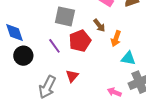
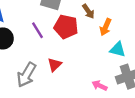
red pentagon: (80, 41) -> (66, 27), turned 30

